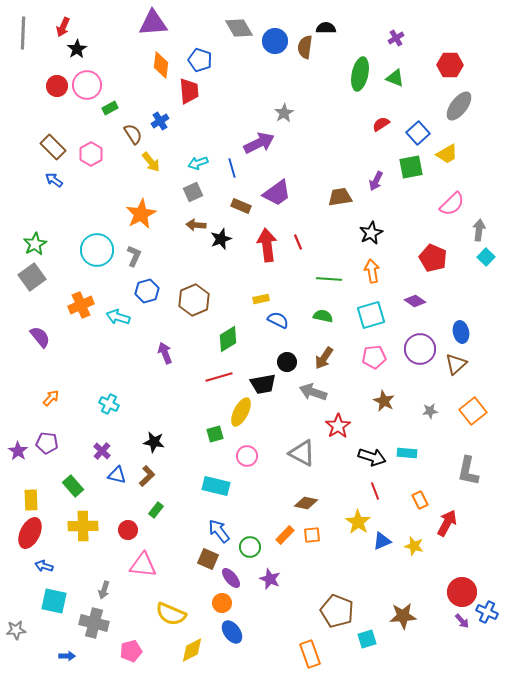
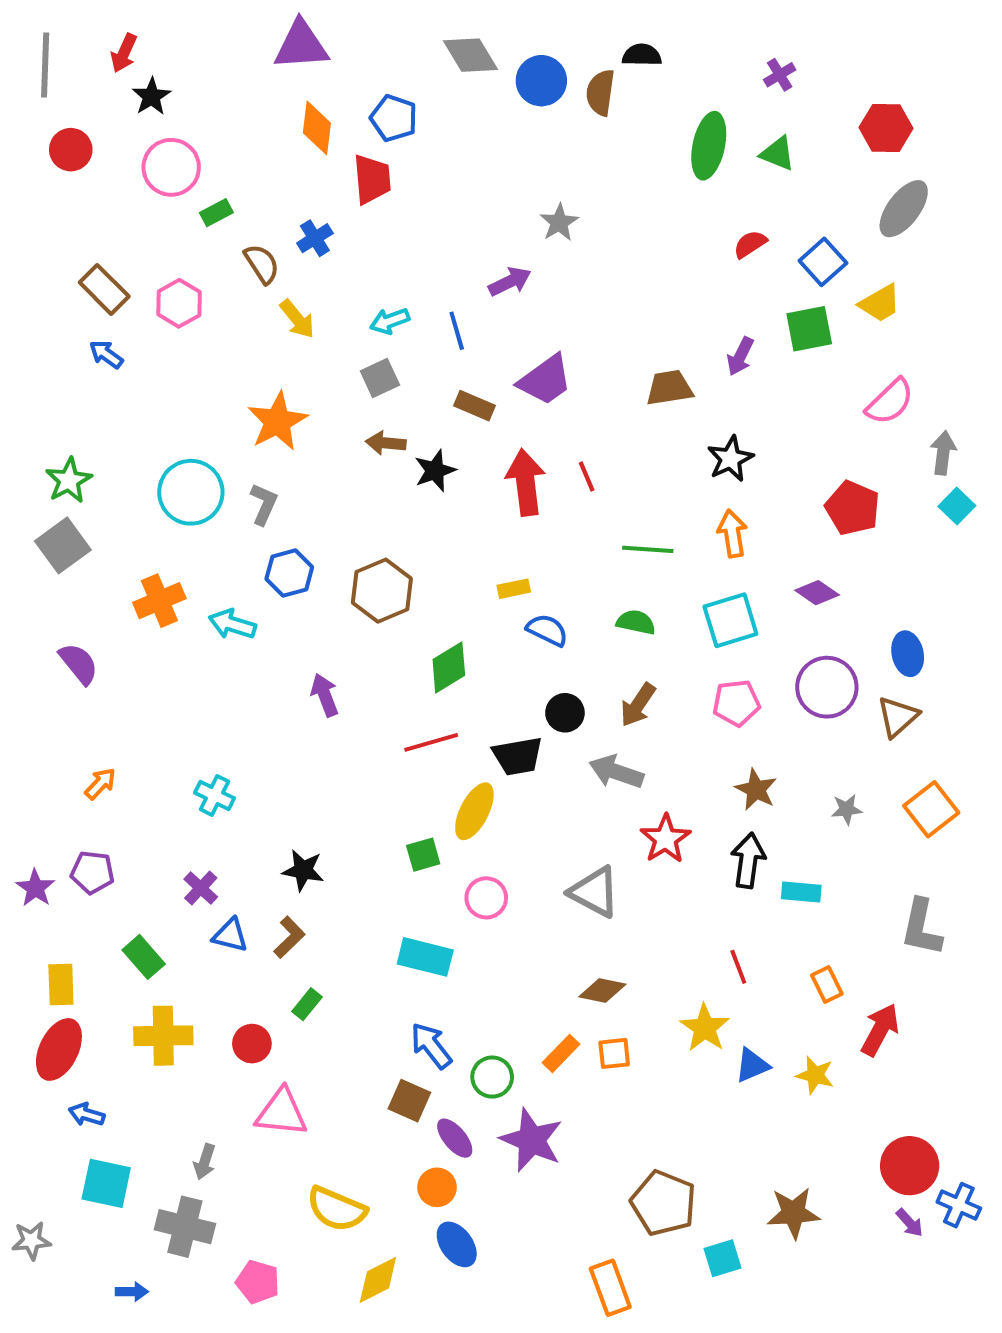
red circle: (57, 86) -> (71, 150), moved
purple arrow: (259, 143) -> (510, 282), size x0.7
black arrow: (372, 457) -> (748, 860), moved, turned -100
purple star: (270, 579) -> (532, 1140), size x1.5
pink pentagon: (131, 651) -> (258, 1282), turned 30

